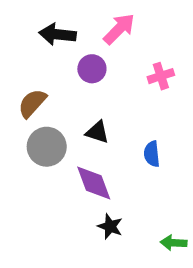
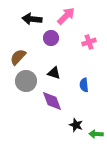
black star: (110, 226) -> (76, 125), moved

